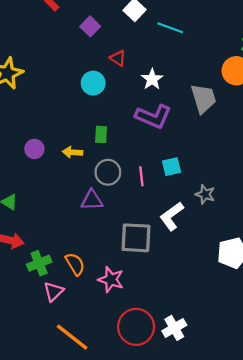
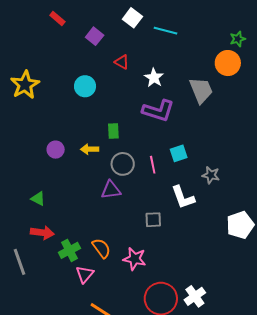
cyan circle: (93, 83) -> (85, 86), moved
white L-shape: (172, 216) -> (183, 197), turned -68
gray square: (136, 238) -> (153, 220), size x0.6

